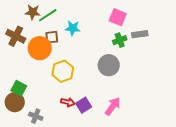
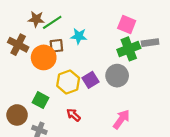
green cross: (120, 40) -> (129, 49), size x1.5
green square: (19, 88) -> (40, 100), moved
red arrow: (68, 102) -> (73, 115), turned -152
purple square: (84, 105) -> (90, 80), moved

